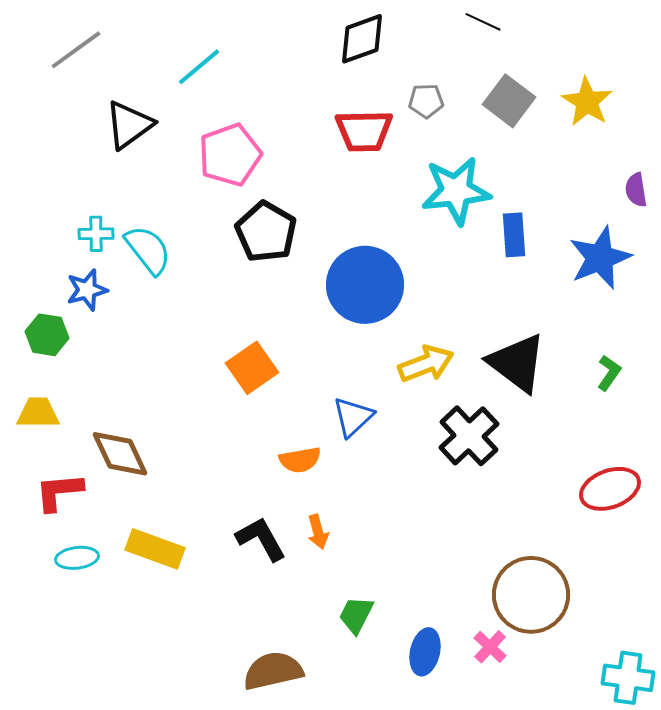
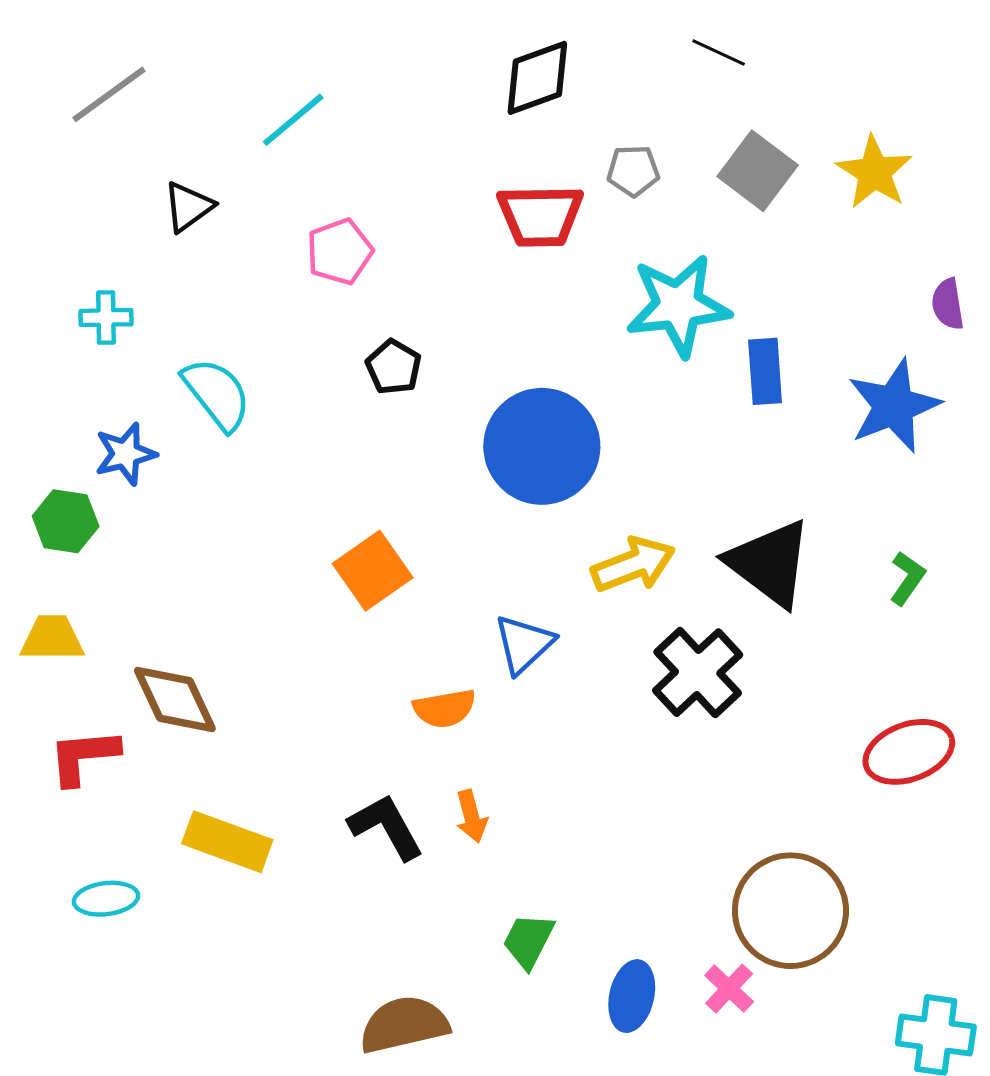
black triangle: (129, 125) -> (188, 207), size x0.7
pink pentagon: (230, 155) -> (340, 252), size x0.7
black pentagon: (266, 232) -> (394, 367), size x0.6
cyan cross: (96, 234) -> (106, 318), moved
cyan ellipse: (77, 558) -> (106, 899), moved

